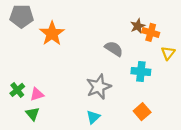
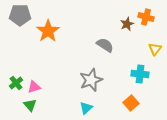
orange cross: (151, 32) -> (146, 17), moved
cyan cross: (141, 72) -> (140, 74), moved

